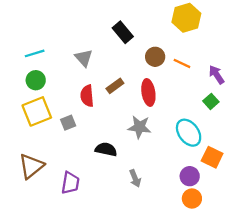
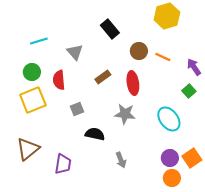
cyan line: (35, 53) -> (39, 41), moved
red semicircle: (87, 96) -> (59, 80), moved
gray square: (68, 123) -> (77, 109), moved
orange square: (212, 157) -> (192, 158), moved, turned 30

